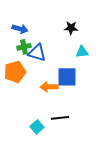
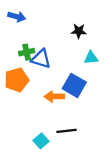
blue arrow: (20, 29) -> (17, 17), moved
blue square: (67, 77) -> (74, 85), turned 30

